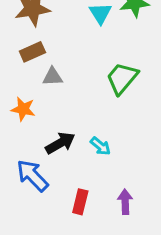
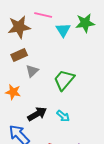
gray triangle: (53, 77) -> (32, 71), turned -40
green trapezoid: (122, 78) -> (64, 80), moved

